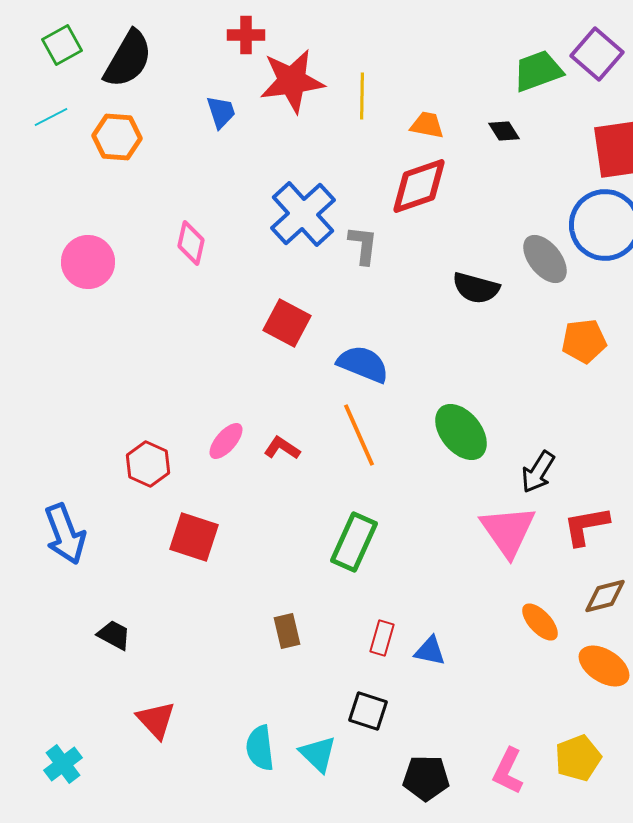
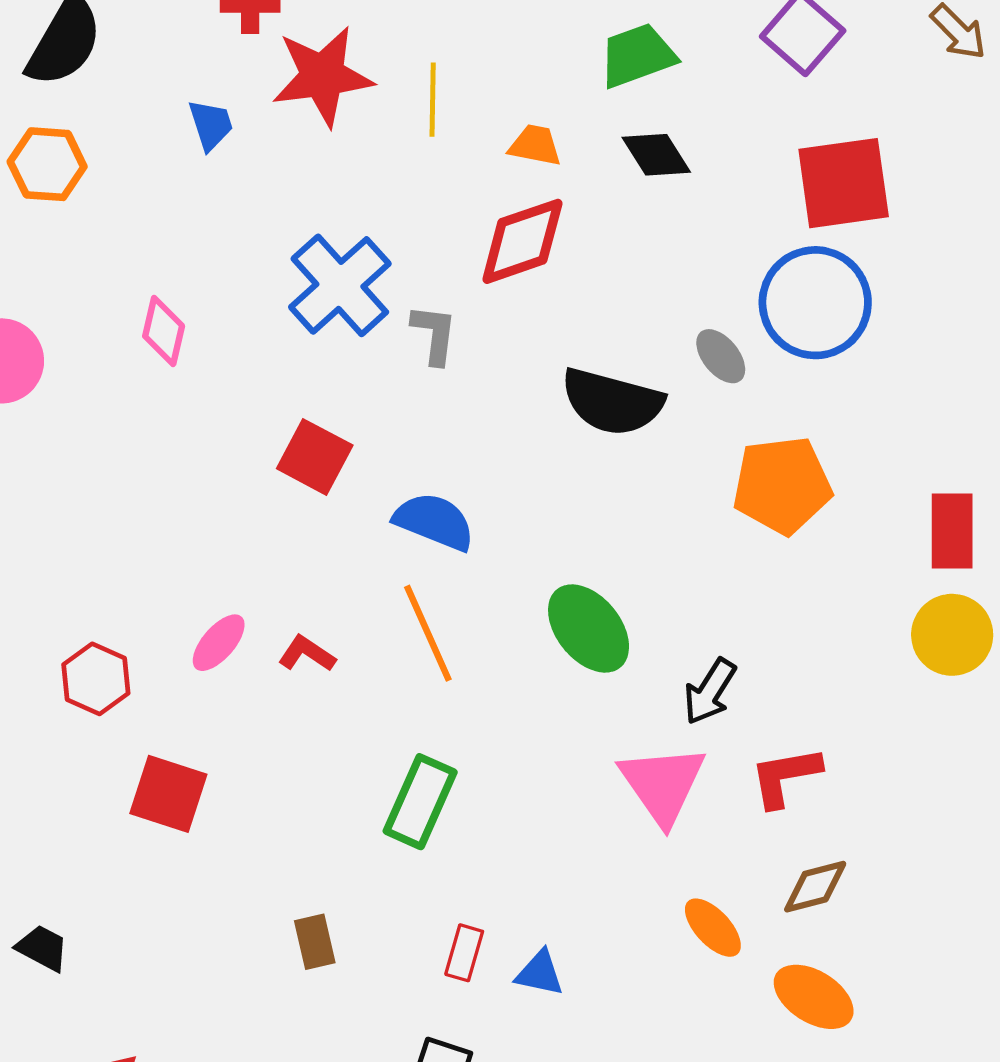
green trapezoid: (538, 71) -> (637, 56), moved
black diamond: (504, 131) -> (656, 155), size x1.4
gray ellipse: (545, 259) -> (721, 356), size x0.7
black semicircle: (476, 288) -> (612, 402), size x1.4
orange pentagon: (584, 341) -> (782, 485), size x1.4

